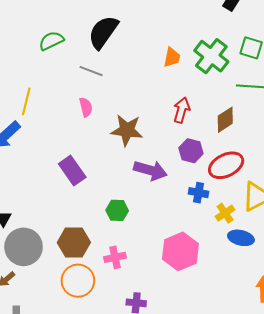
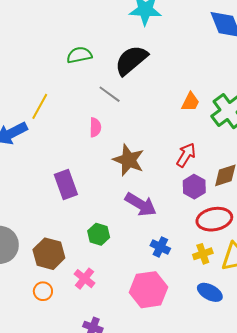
purple hexagon: (191, 151) -> (194, 187), moved
blue cross: (199, 193) -> (160, 247), moved
yellow cross: (225, 213) -> (203, 254), moved
pink cross: (115, 257) -> (84, 279), turned 35
orange circle: (78, 281) -> (43, 291), size x0.6

